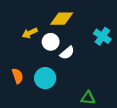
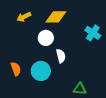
yellow arrow: (30, 33) -> (24, 17), moved
white semicircle: (67, 53) -> (61, 56), moved, turned -64

